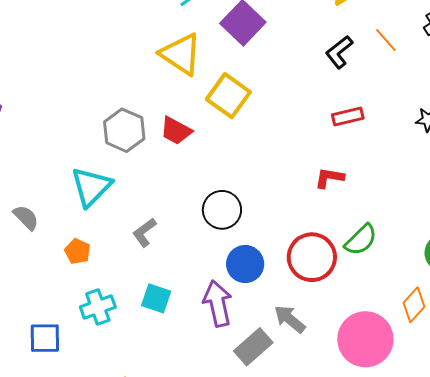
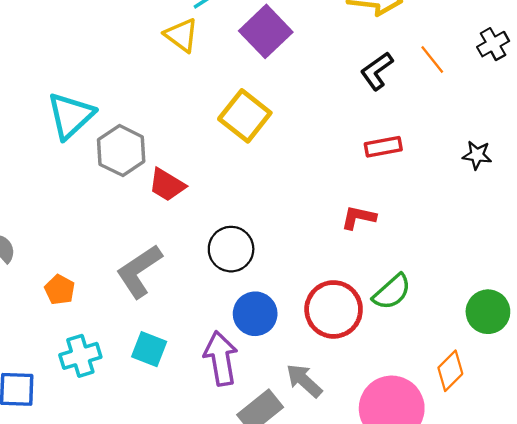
yellow triangle: (181, 54) -> (181, 35), moved, size x0.7
red trapezoid: (176, 131) -> (167, 185), moved
cyan triangle: (91, 187) -> (71, 116), moved
gray L-shape: (144, 232) -> (139, 271), size x1.6

